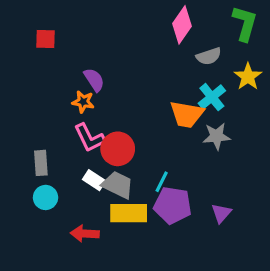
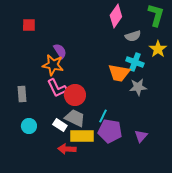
cyan cross: (212, 97) -> (135, 62), turned -30
orange star: (83, 102) -> (53, 65), size x1.5
gray rectangle: (41, 163) -> (22, 94), moved
white rectangle: (94, 180) -> (60, 125), moved
red arrow: (85, 234) -> (67, 149), moved

